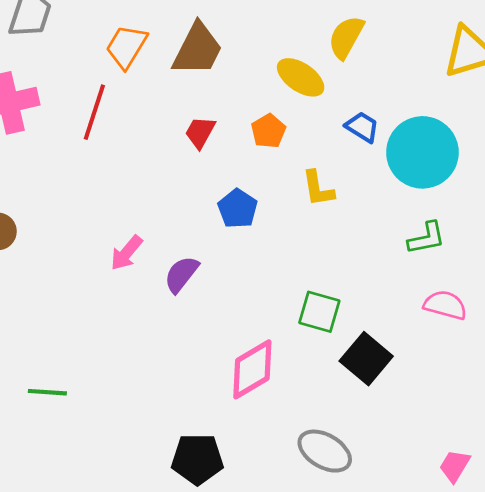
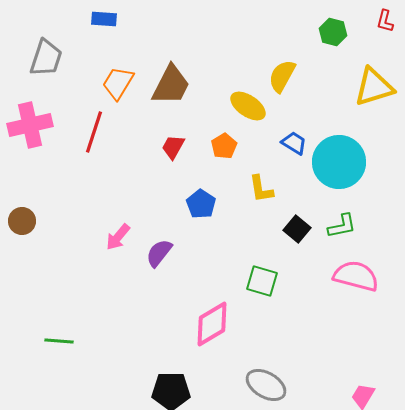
pink semicircle: (445, 305) -> (356, 276), size x1.4
black square: (366, 359) -> (297, 229), moved, size x0.7

